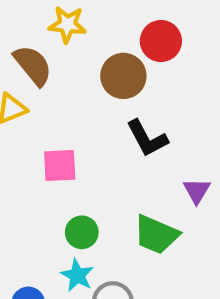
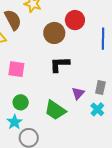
black L-shape: (147, 138) -> (60, 64), turned 105

